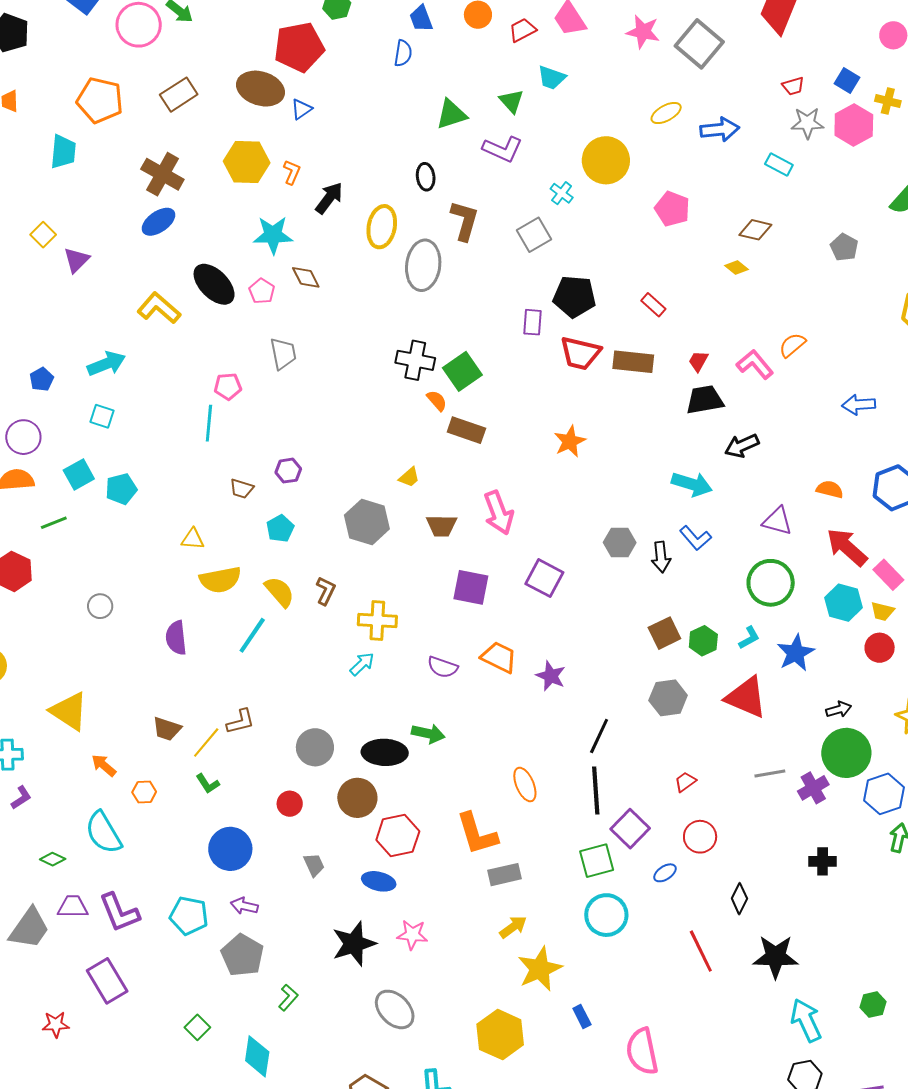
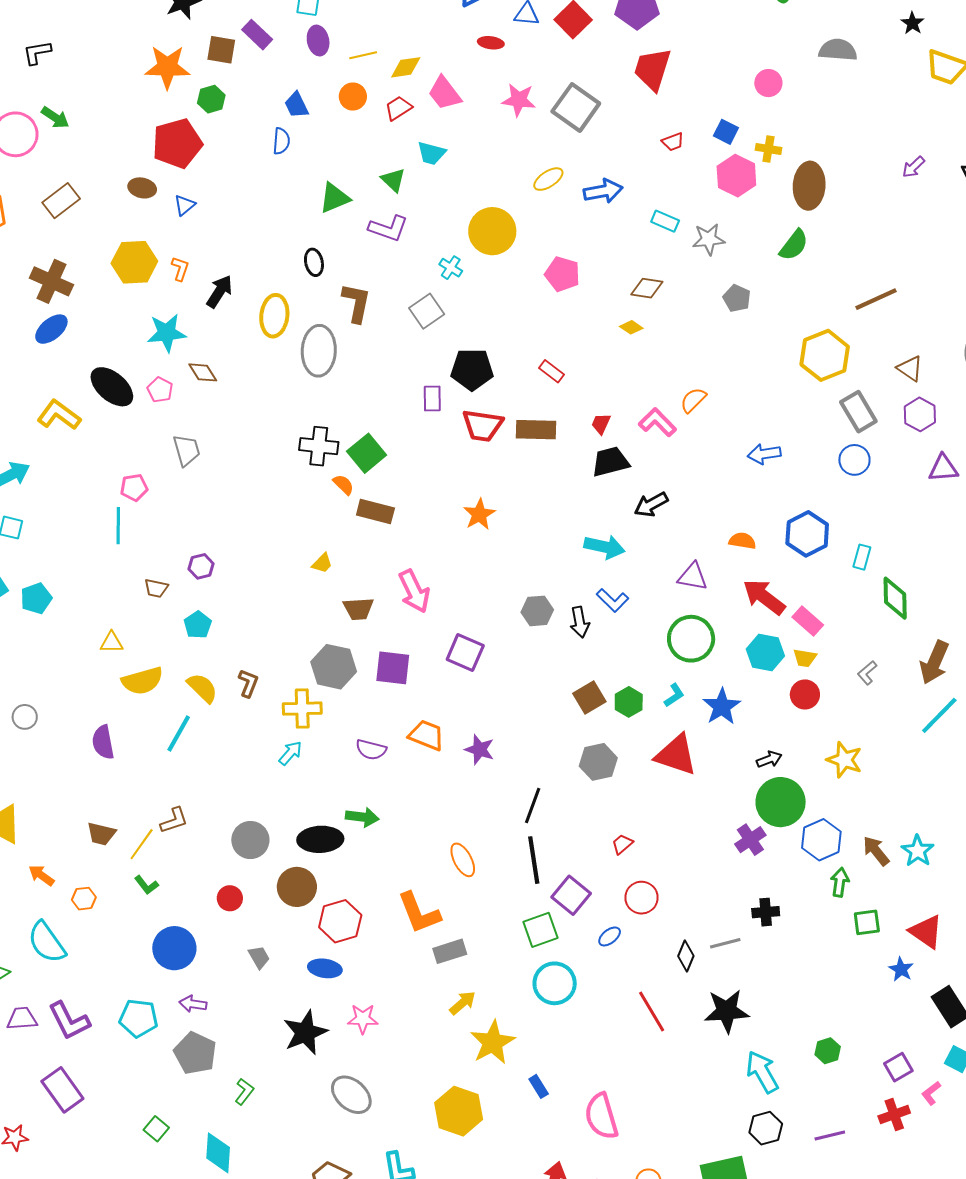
brown ellipse: (260, 89) -> (142, 188), size x0.6
gray star: (807, 123) -> (709, 239), moved
gray hexagon: (367, 522) -> (334, 667), moved
gray line: (770, 774) -> (725, 943), moved

